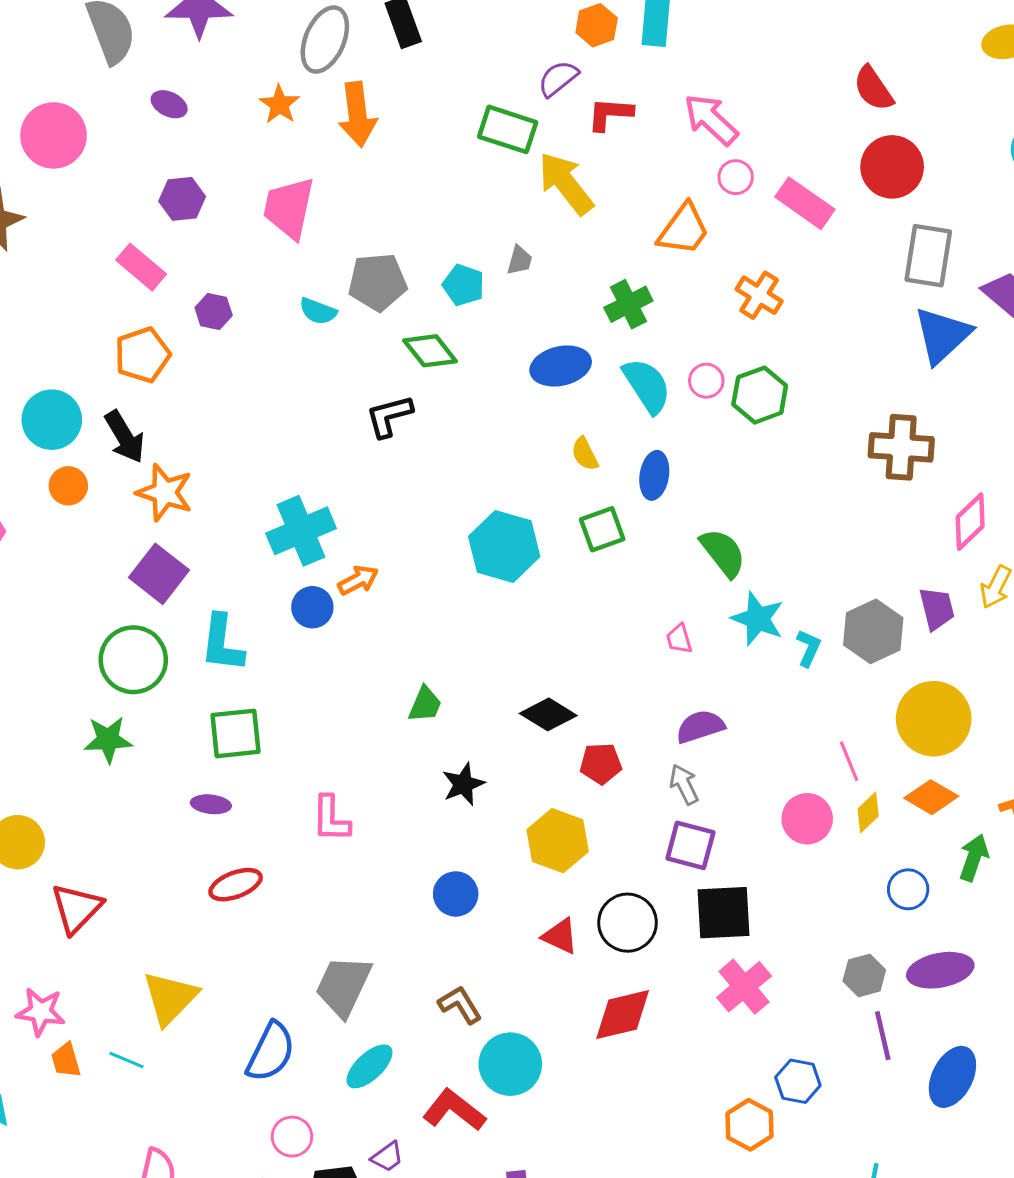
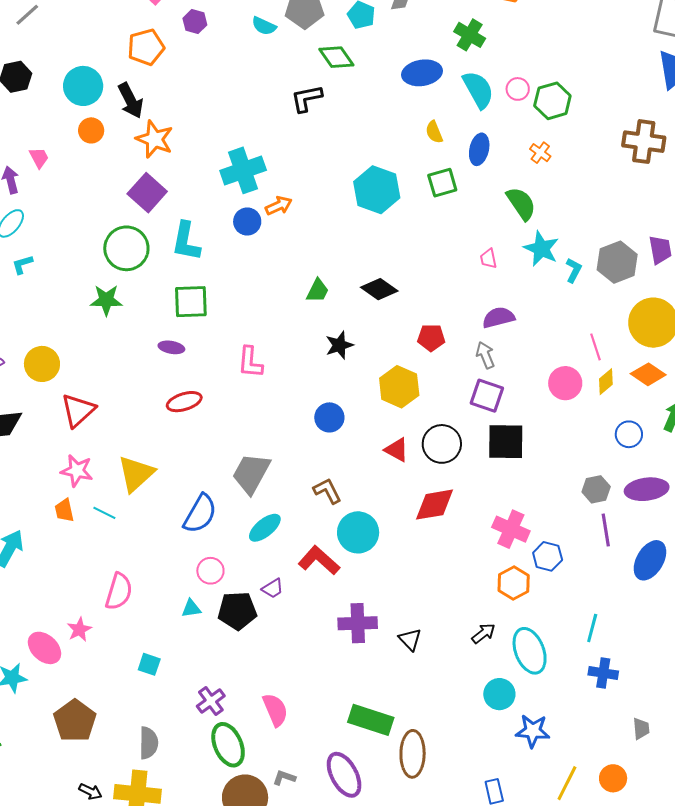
orange cross: (759, 295) -> (540, 153), moved, size x0.7
green cross: (628, 304) -> (470, 35), turned -36
black diamond: (548, 714) -> (379, 289), moved
pink cross: (744, 987) -> (511, 529), moved, turned -30
pink star: (41, 1012) -> (77, 471), moved

